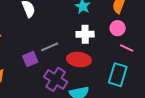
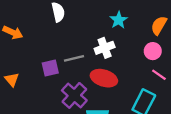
white cross: (85, 34) -> (105, 48), moved, turned -30

